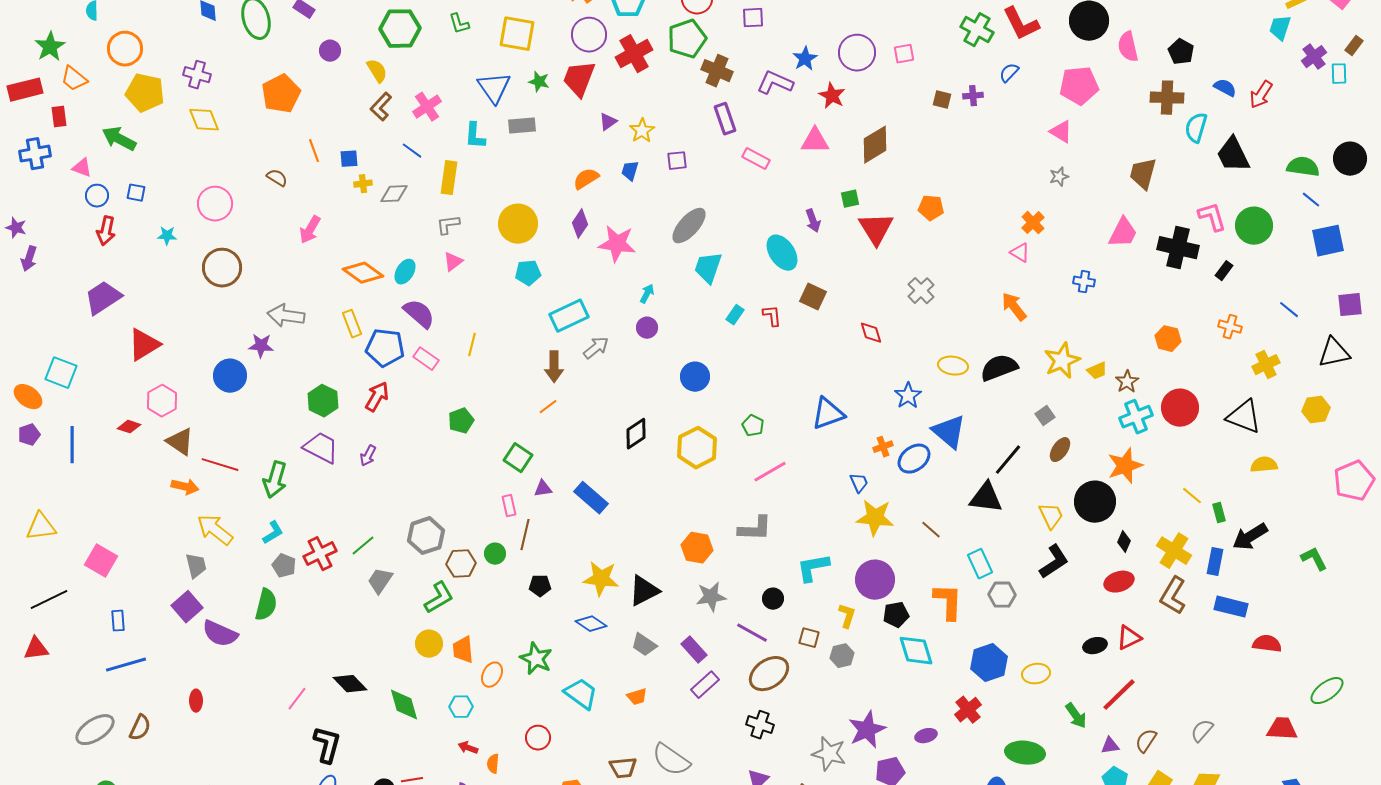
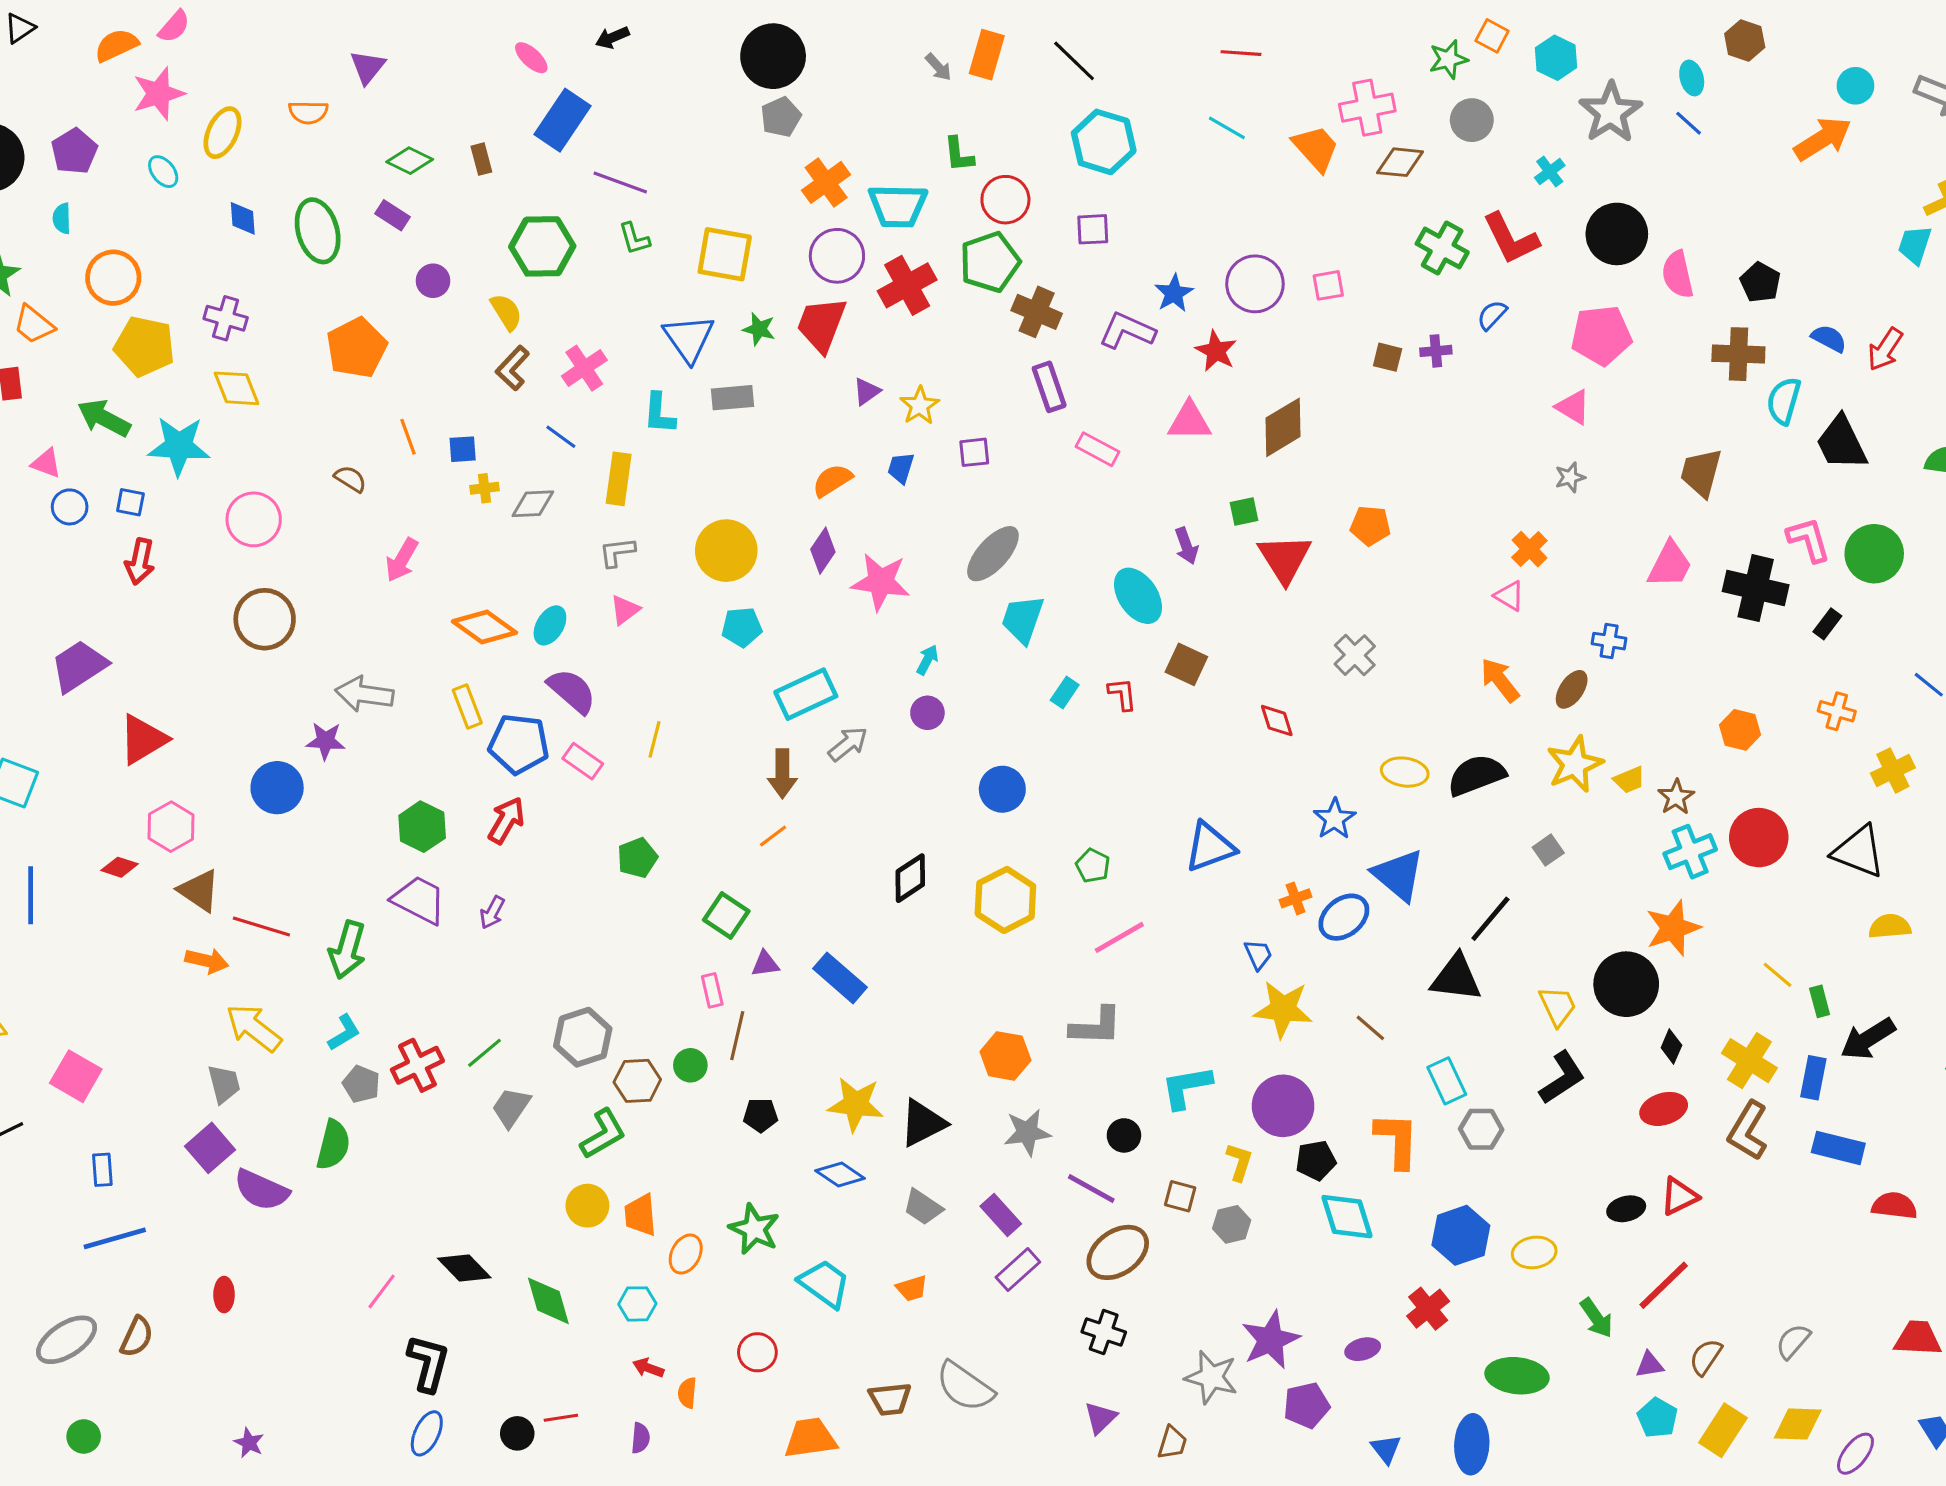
red arrow: (106, 231) -> (140, 561), moved
cyan star: (167, 236) -> (179, 446), moved, size x2.0
brown ellipse: (1060, 450) -> (1572, 689), moved

